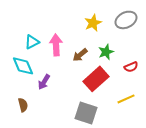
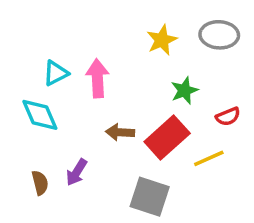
gray ellipse: (126, 20) -> (219, 35), turned 30
brown arrow: (80, 55) -> (120, 132), moved, turned 42
purple arrow: (44, 82) -> (77, 172), moved
yellow line: (126, 99) -> (209, 158), moved

